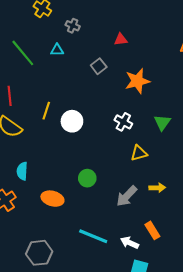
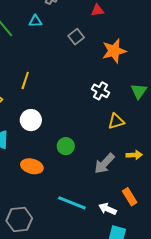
white circle: (72, 121) -> (31, 120), moved

